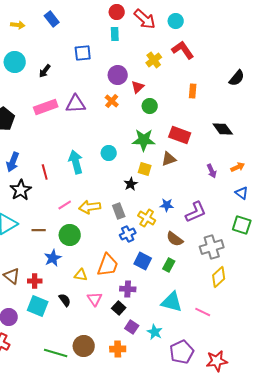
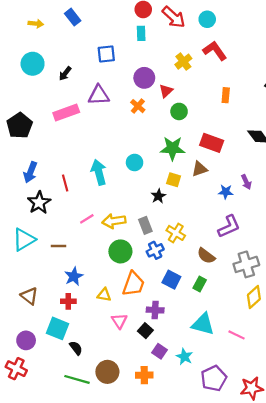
purple triangle: (76, 104) -> (99, 95), moved
blue star: (167, 205) -> (226, 192), moved
green circle: (70, 235) -> (120, 251), moved
red cross: (35, 281) -> (68, 301), moved
black semicircle: (65, 300) -> (76, 348), moved

